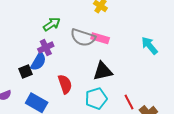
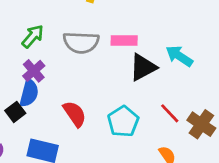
pink rectangle: (100, 38) -> (124, 41), moved
cyan arrow: (150, 46) -> (179, 56), moved
black triangle: (103, 71) -> (143, 67), moved

